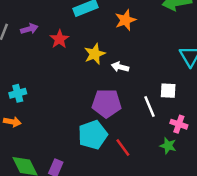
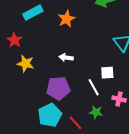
yellow star: (95, 54) -> (26, 64), moved, turned -30
green star: (168, 146) -> (96, 112), moved

